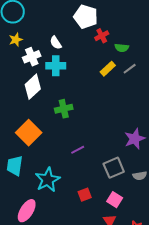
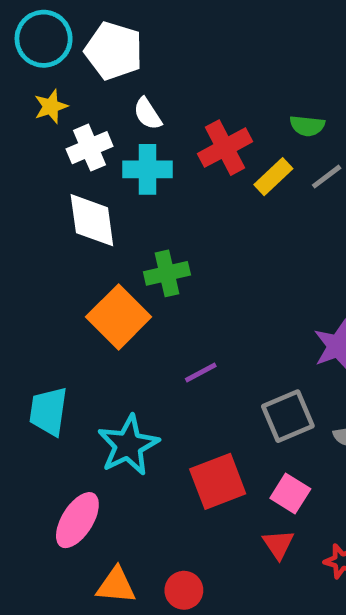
white pentagon: (86, 17) -> (114, 51), moved
red cross: (102, 36) -> (225, 148), moved, size x1.5
white diamond: (33, 87) -> (92, 220), turned -55
orange square: (29, 133) -> (119, 317), moved
red square: (85, 195) -> (218, 481), size x1.6

